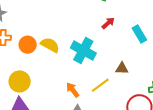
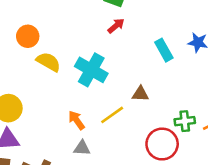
red arrow: (108, 23) -> (116, 26), moved
orange circle: (28, 45) -> (28, 36), moved

